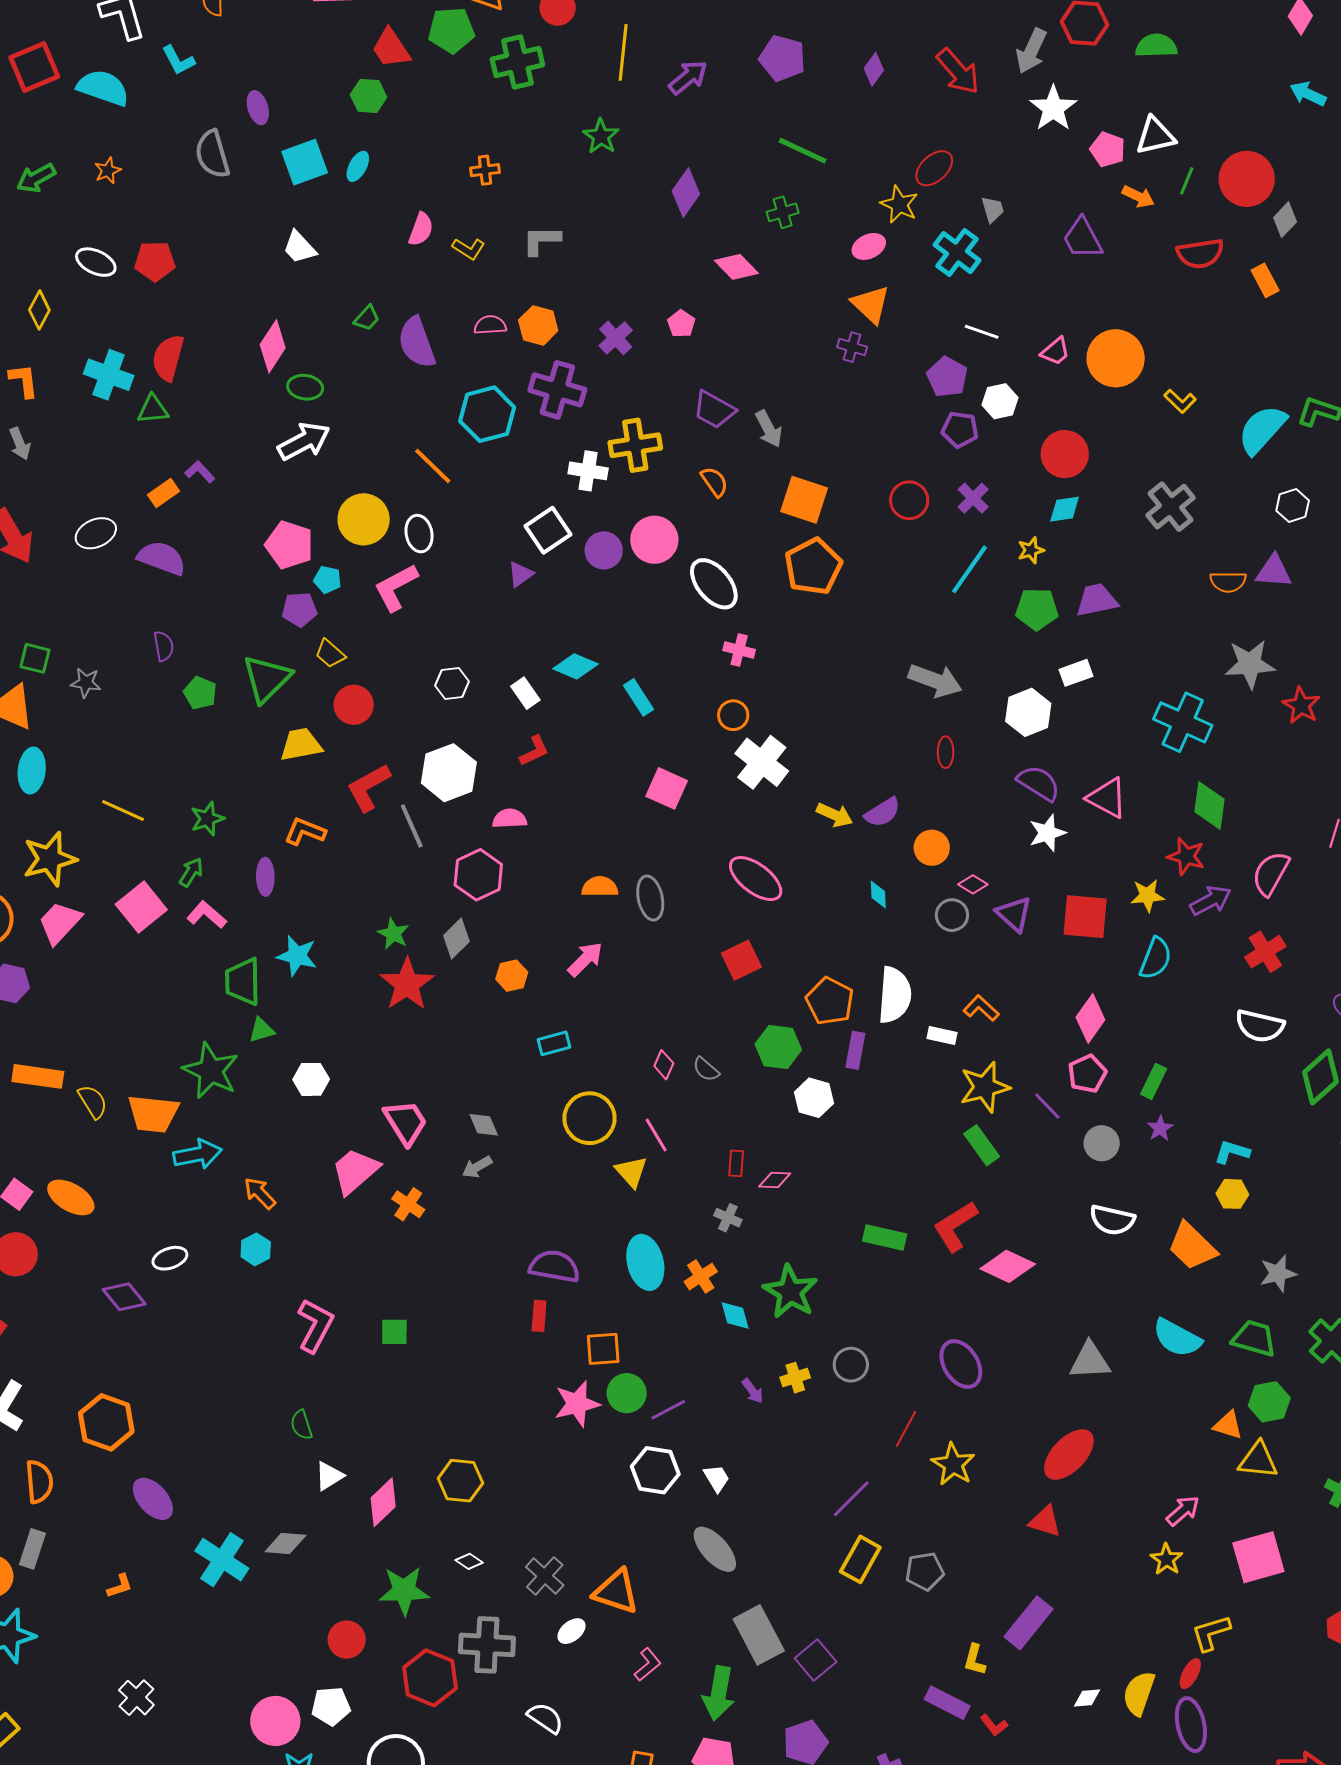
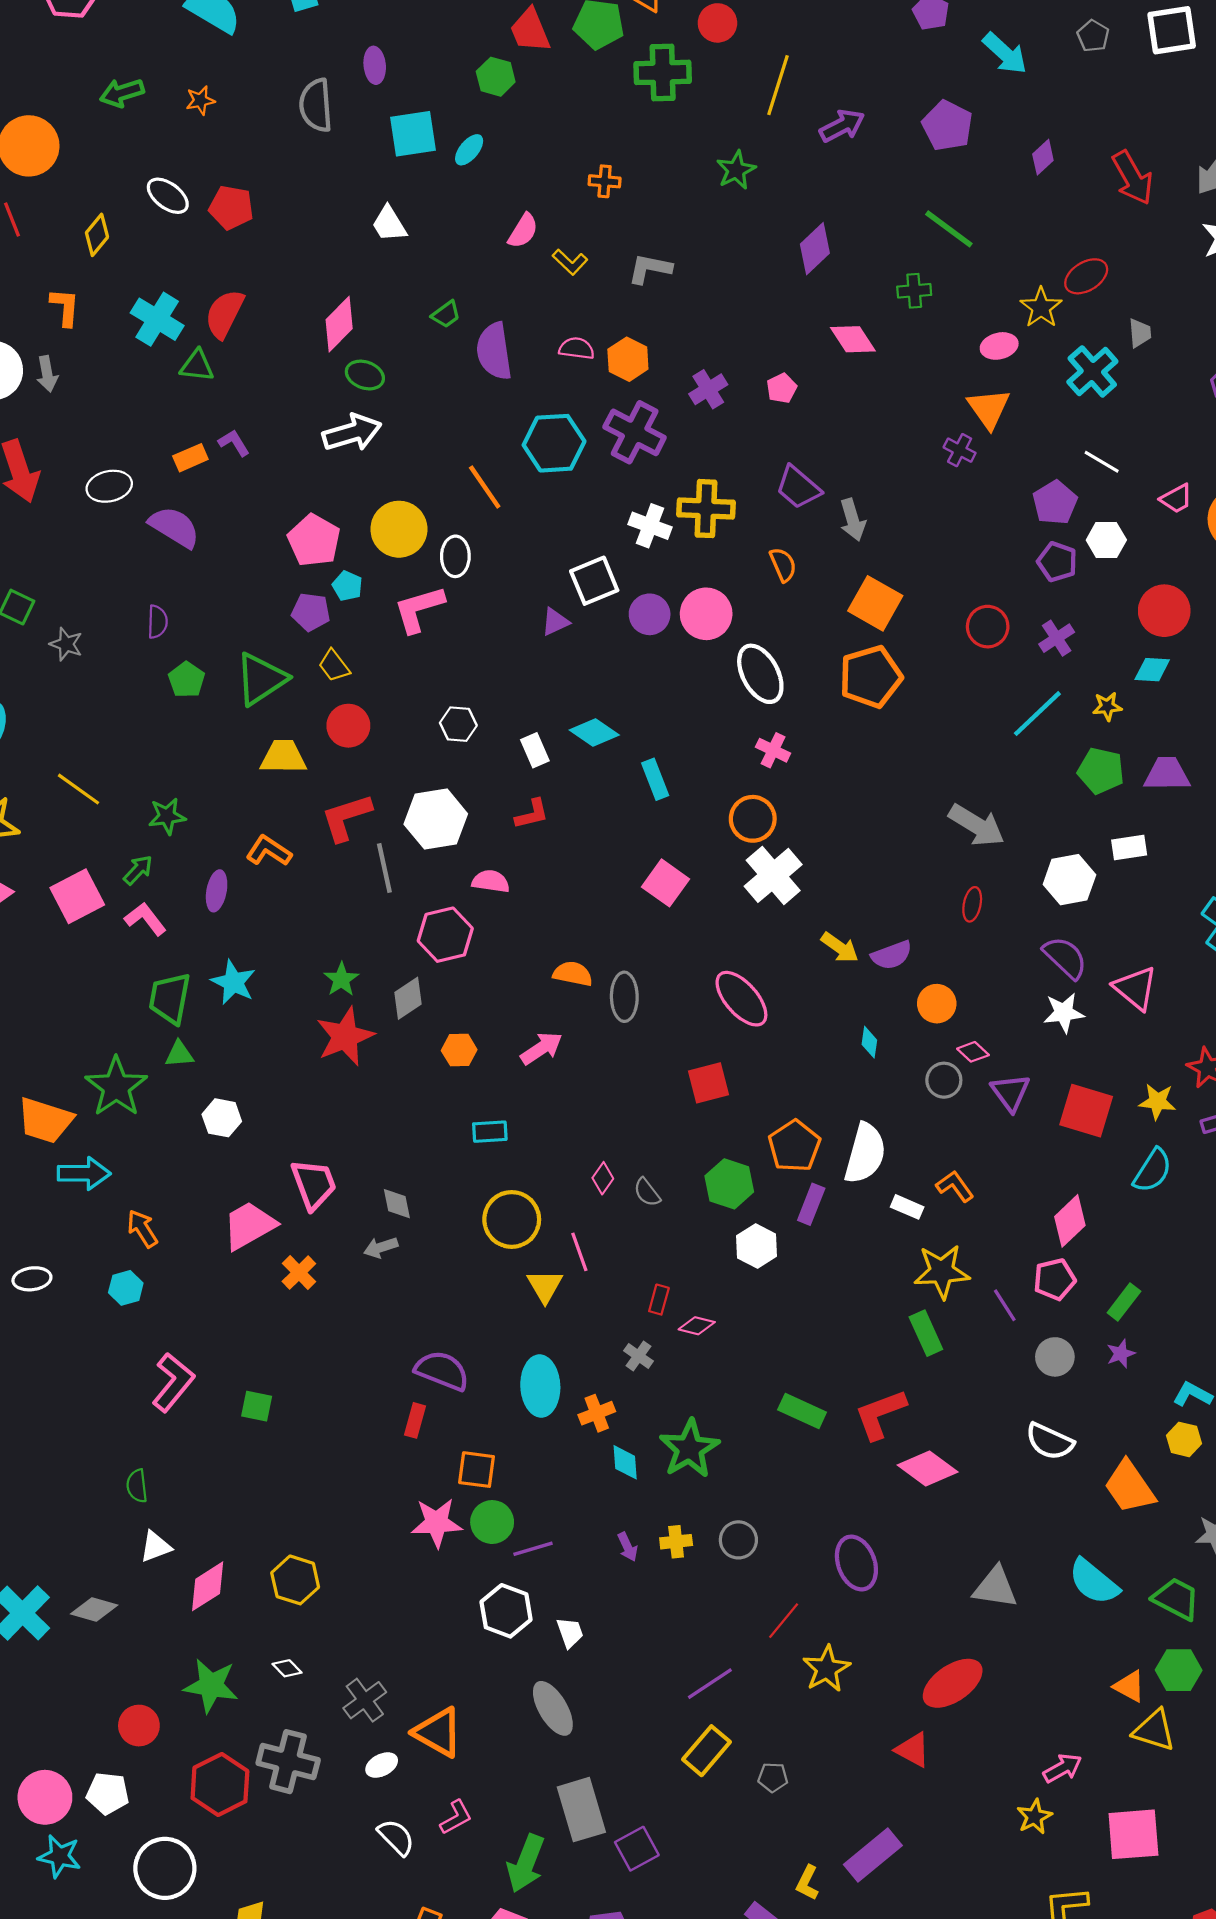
orange circle: (733, 715) -> (753, 819), size x1.4
gray pentagon: (925, 1571) -> (773, 1777), size x0.7
white semicircle: (545, 1718) -> (396, 1837), moved

